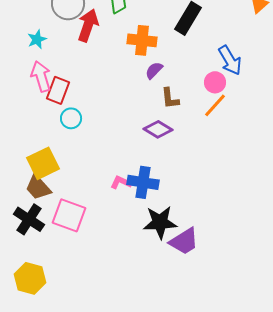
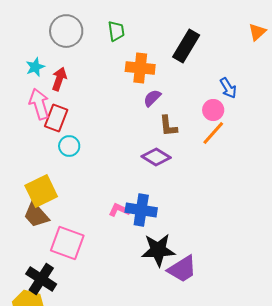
red arrow: (88, 25) -> (59, 79), moved, size x0.7
blue arrow: (230, 60) -> (228, 88), size x0.7
black cross: (29, 219) -> (41, 279), moved

